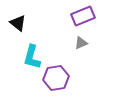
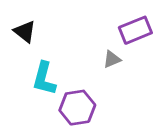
purple rectangle: (83, 16) -> (135, 30), moved

